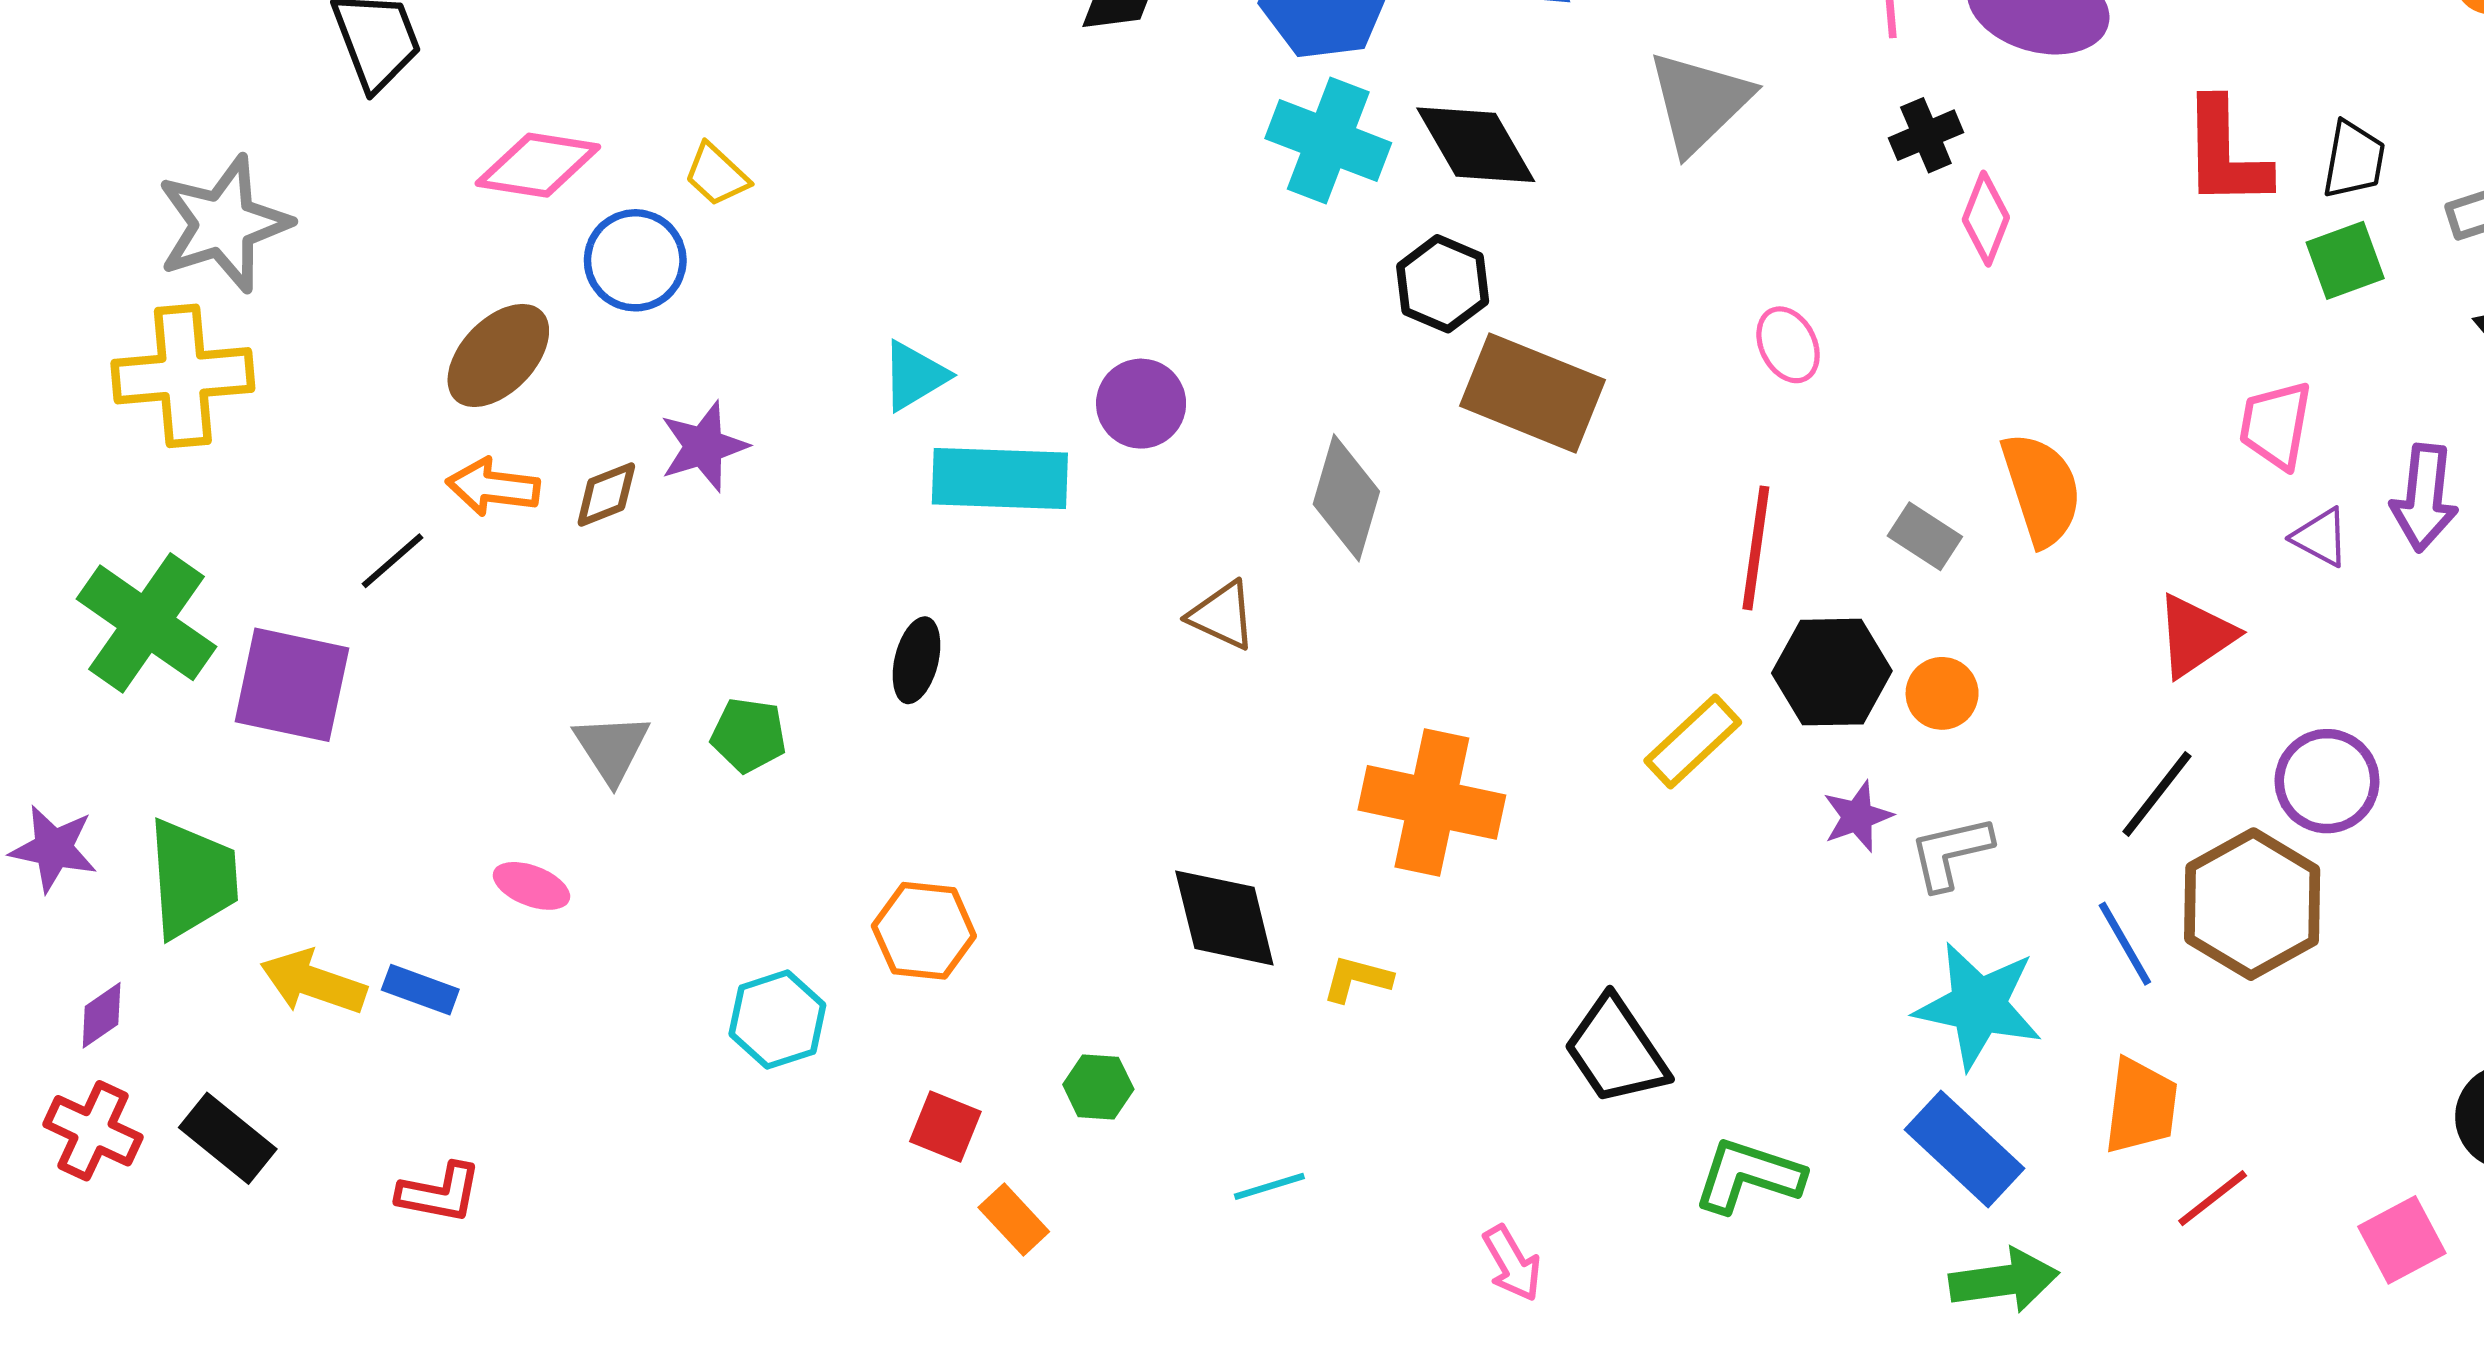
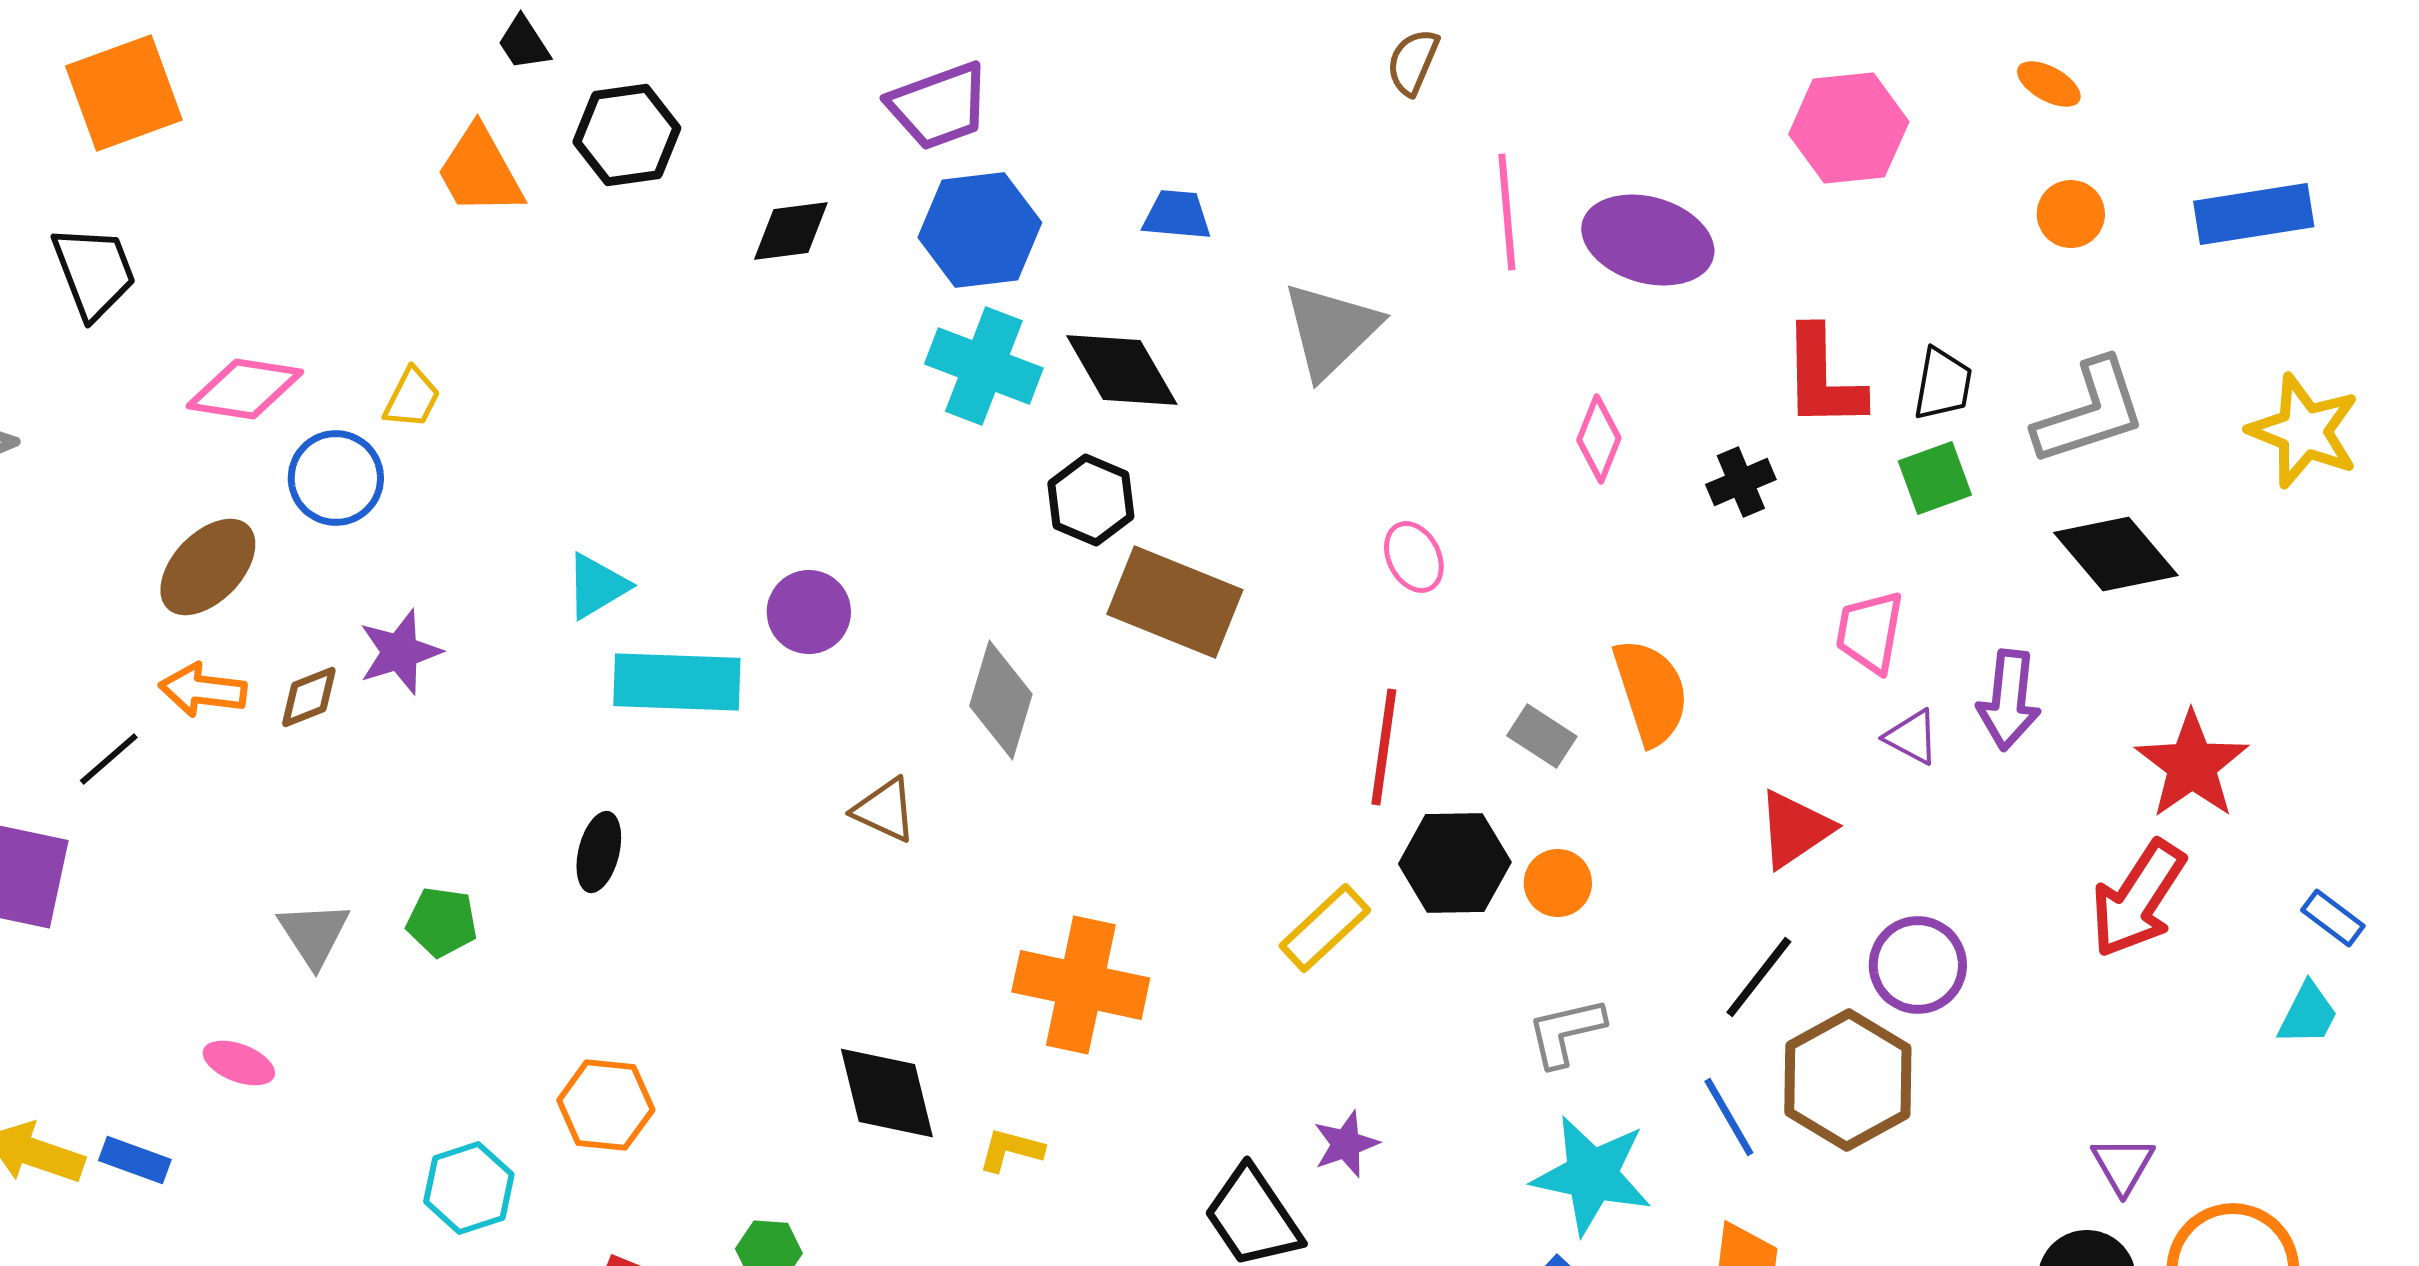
black cross: (1926, 135) -> (1741, 482), moved
yellow trapezoid: (716, 175) -> (412, 398), turned -106
purple star: (1858, 816) -> (1346, 1144), moved

